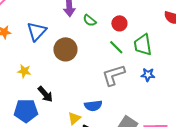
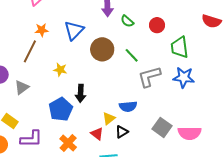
green line: (116, 47) -> (132, 55), moved
blue star: (148, 75) -> (184, 77), size x1.5
black arrow: (45, 94) -> (81, 93), turned 42
blue pentagon: (26, 111) -> (61, 109), turned -30

